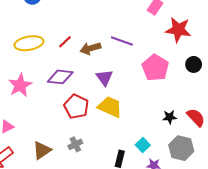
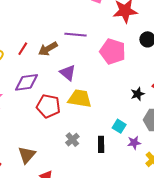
gray cross: (75, 144) -> (72, 140), moved

